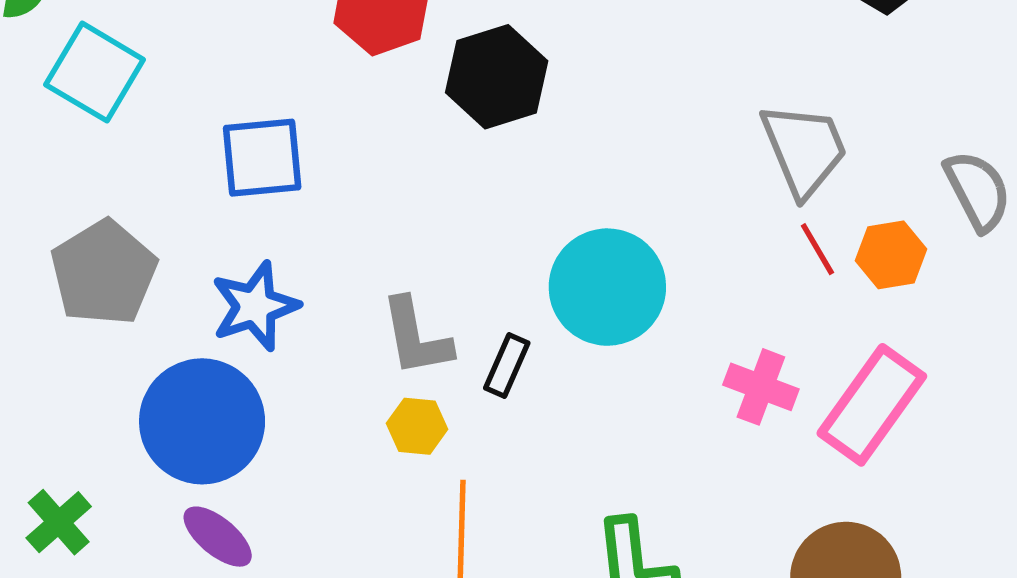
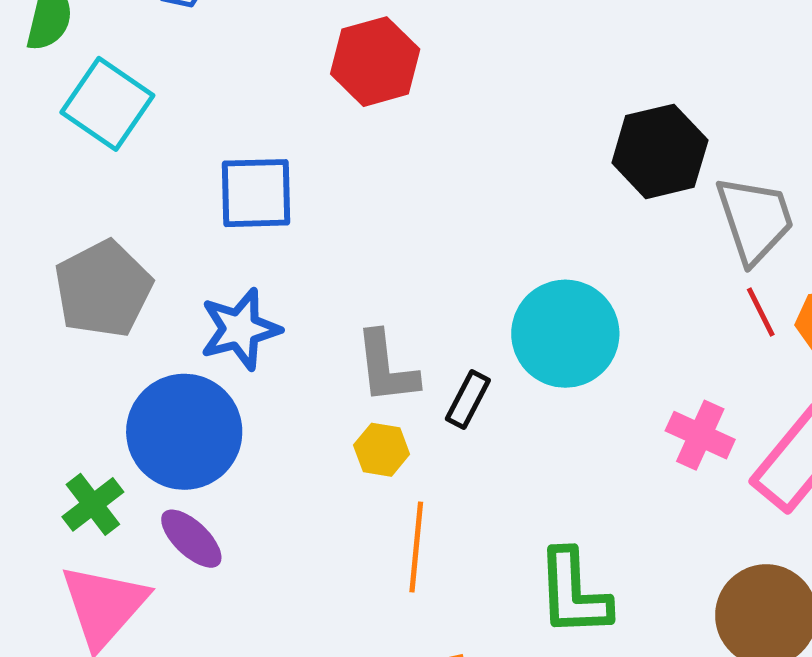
black hexagon: (497, 77) -> (660, 151), moved
green cross: (59, 522) -> (93, 504), moved

